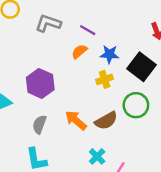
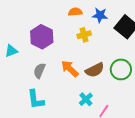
orange semicircle: (79, 52) -> (75, 12), turned 32
yellow cross: (105, 79) -> (84, 35), moved
green circle: (136, 105) -> (121, 69), moved

